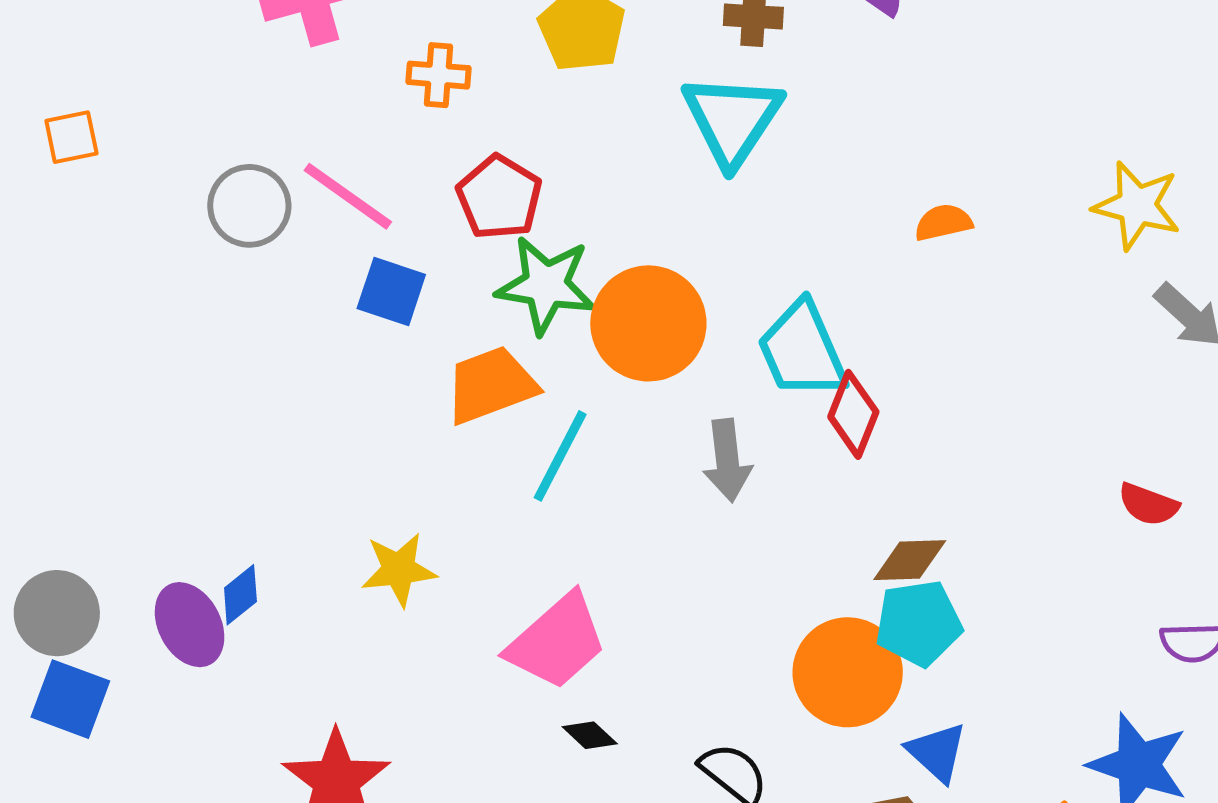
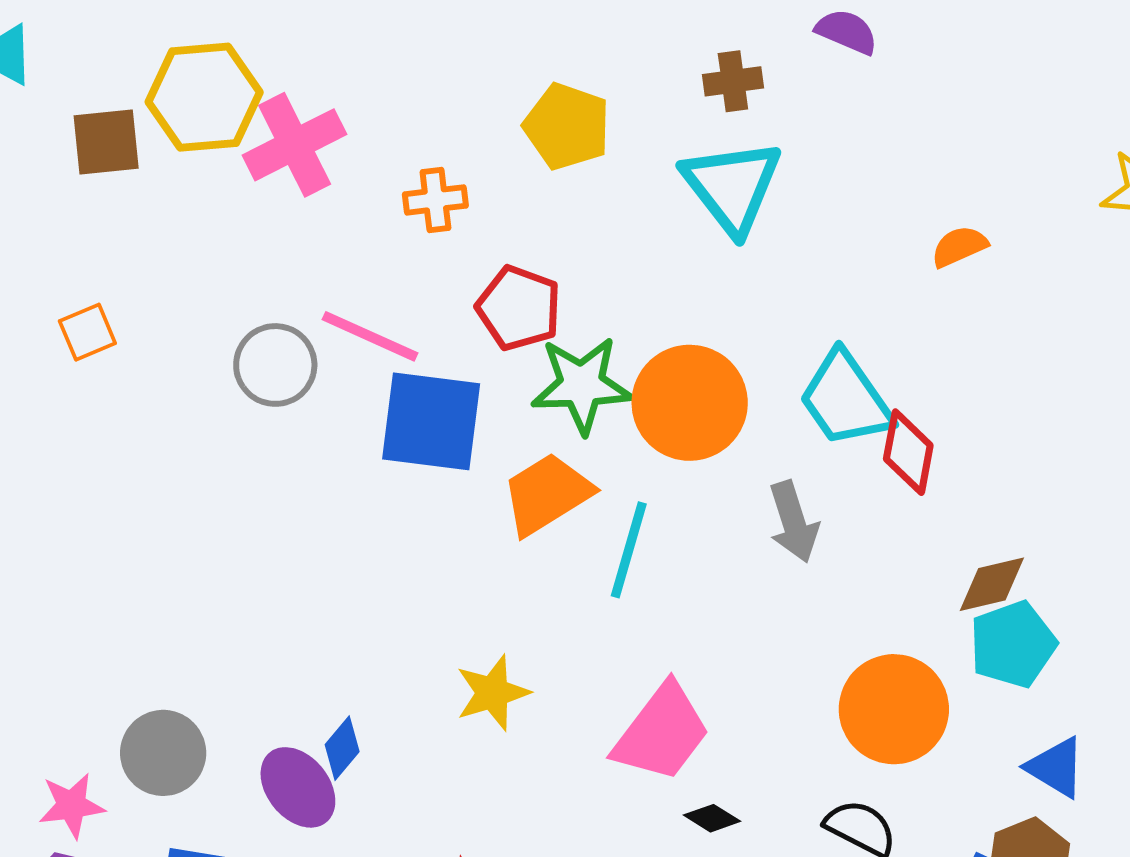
blue square: (391, 292) -> (431, 421), size x1.6
gray circle: (57, 613) -> (163, 753), moved
orange circle: (848, 672) -> (894, 709), moved

